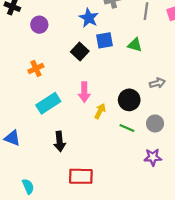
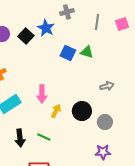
blue square: (104, 40) -> (68, 53), moved, turned 35
black square: (80, 52) -> (26, 36), moved
black circle: (129, 100) -> (82, 111), moved
green line: (127, 128) -> (44, 137), moved

